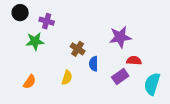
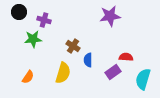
purple star: (120, 37) -> (110, 16), moved
yellow semicircle: (67, 78) -> (63, 73), size x1.5

